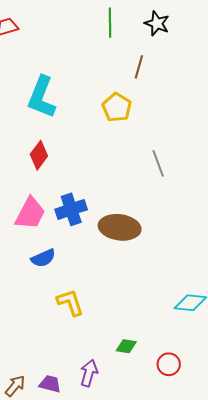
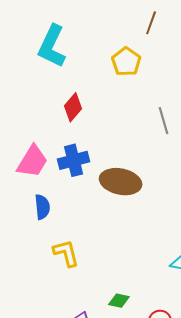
red diamond: (39, 155) -> (73, 107), moved
blue semicircle: (43, 258) -> (42, 207), turned -75

